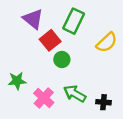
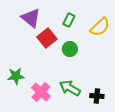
green rectangle: (74, 21) -> (69, 20), size x0.6
yellow semicircle: (107, 42) -> (100, 27), moved
green circle: (62, 60) -> (70, 49), moved

